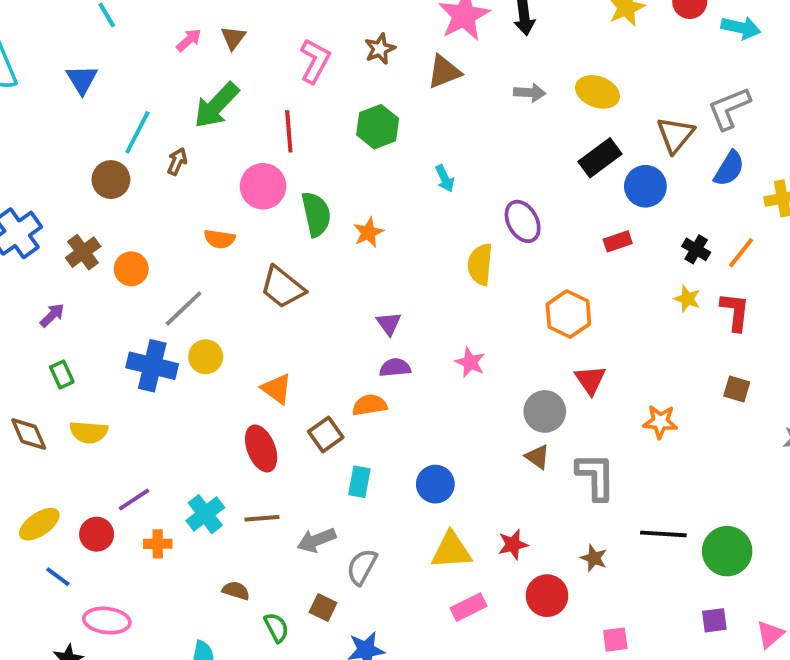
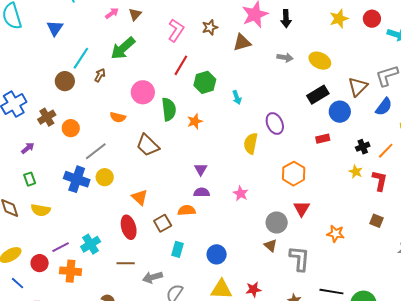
green hexagon: (378, 127) -> (205, 82), moved
red line: (289, 131) -> (181, 65), moved, turned 30
black cross: (696, 249) -> (363, 147), turned 32
cyan cross: (205, 514) -> (91, 244), moved
orange cross: (158, 544) -> (71, 271), size x1.5

